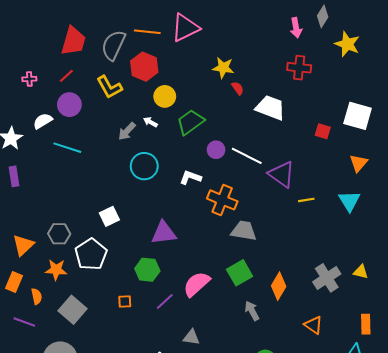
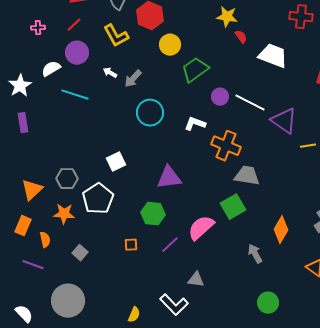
white arrow: (150, 122) -> (110, 73), moved
green square: (240, 273) -> (233, 207), moved
gray square: (72, 310) -> (80, 253), size x0.6

